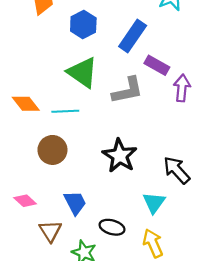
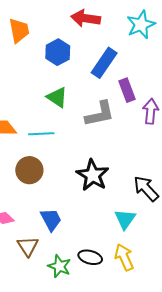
purple rectangle: (157, 65) -> (127, 90), turned 40
green triangle: (82, 72) -> (57, 97), size x0.7
black ellipse: (112, 227) -> (90, 257), moved

